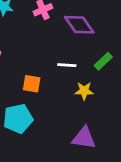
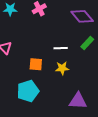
purple diamond: (79, 25) -> (82, 16), moved
yellow star: (84, 91) -> (62, 68), moved

